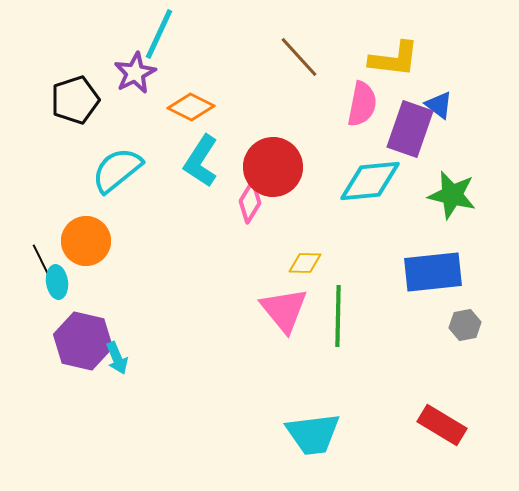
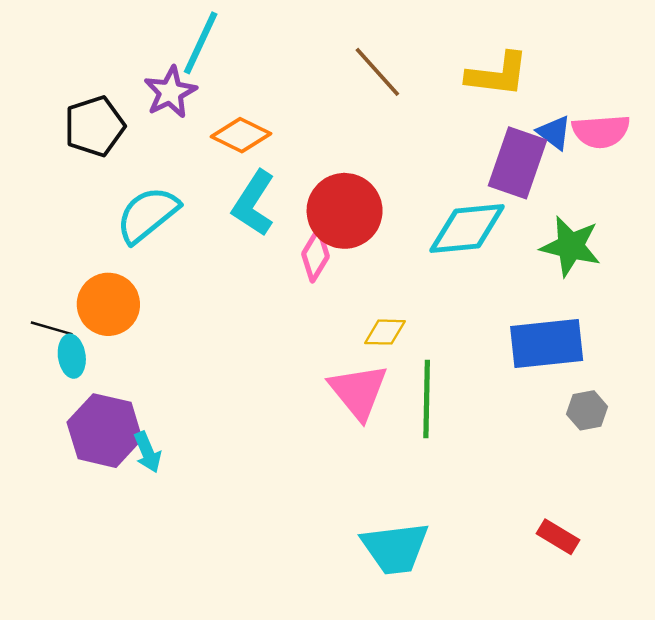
pink semicircle: (362, 104) -> (601, 131), moved, turned 75
black line: (41, 260) -> (52, 328), turned -48
red rectangle: (442, 425) -> (558, 537), size x0.7

